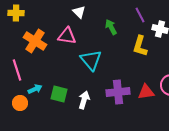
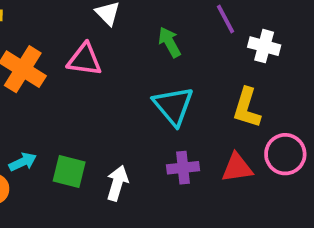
yellow L-shape: (140, 46) -> (247, 108), moved
cyan triangle: (91, 60) -> (173, 106), moved
purple cross: (118, 92) -> (183, 168), size x0.7

